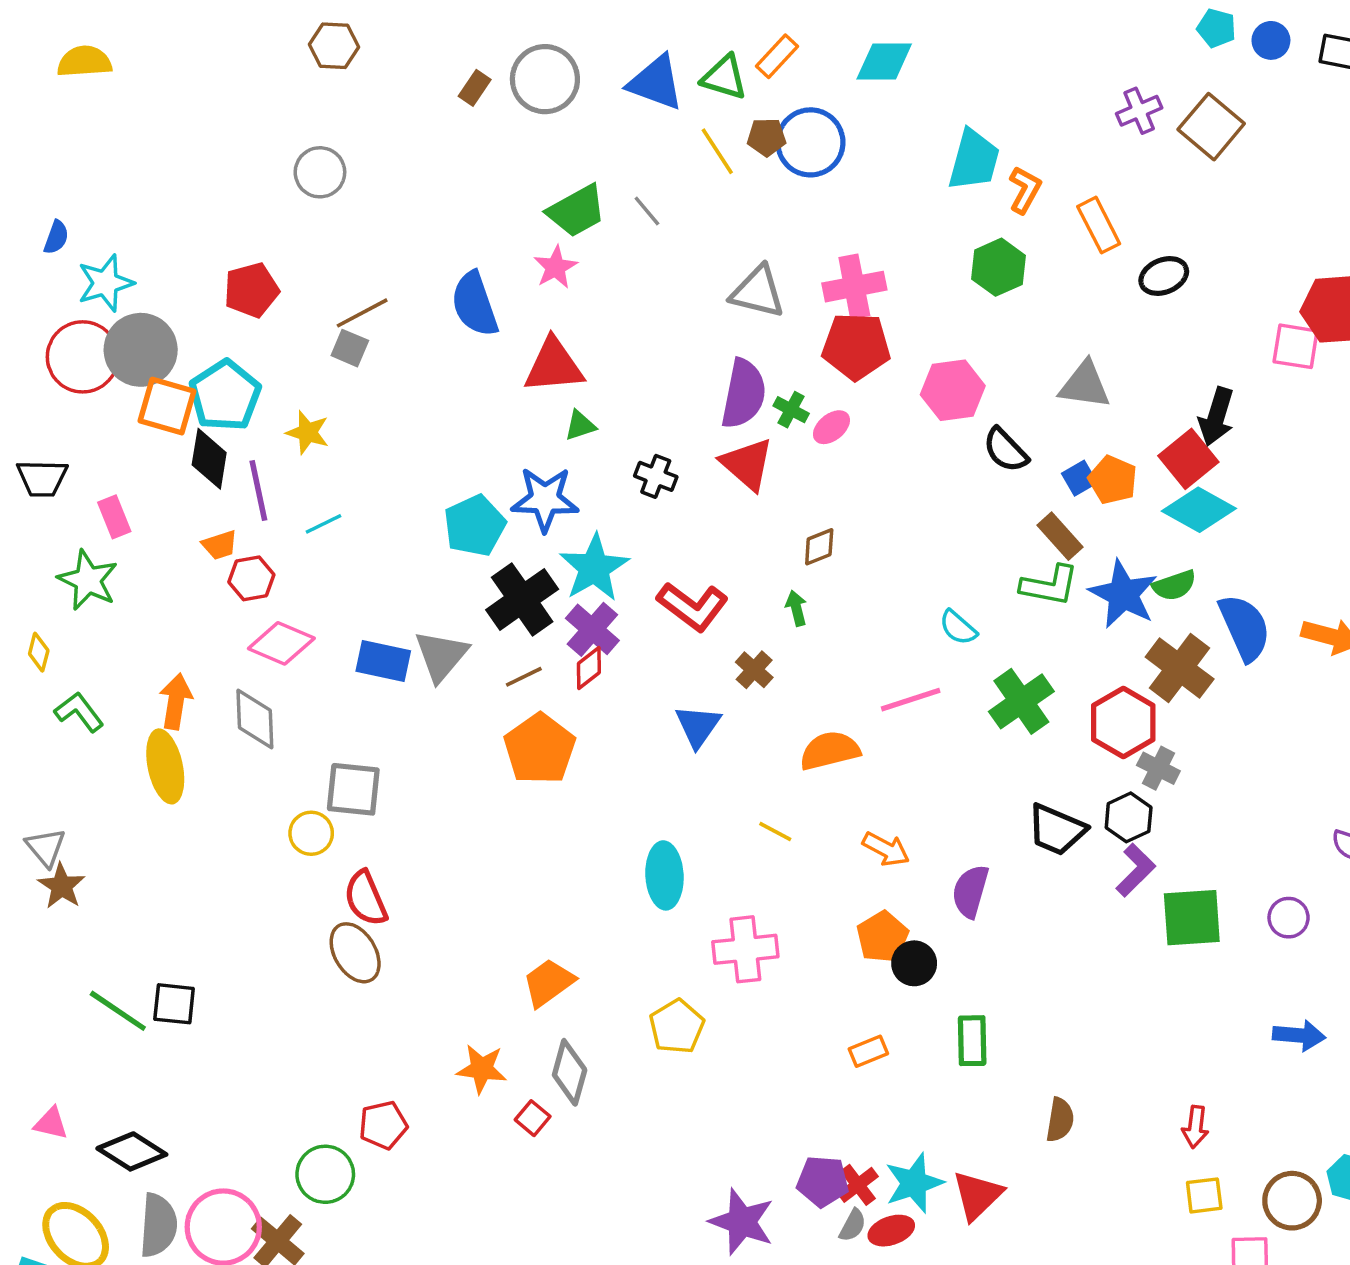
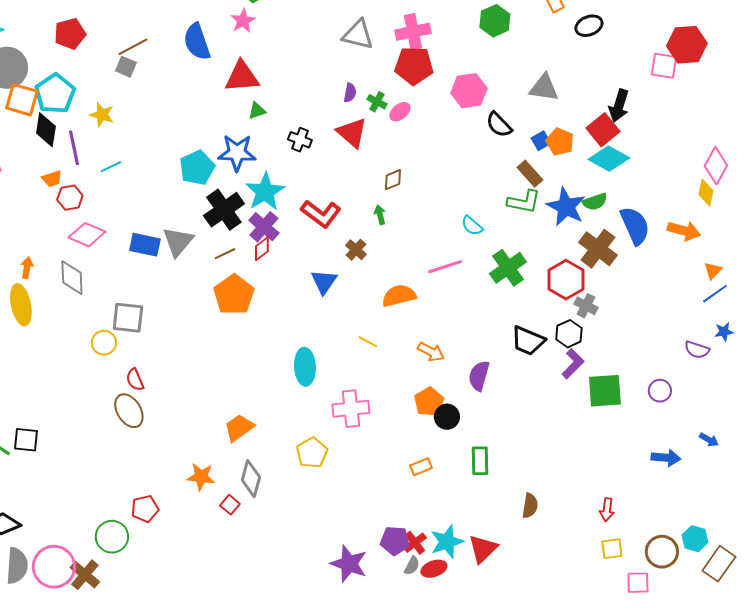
purple semicircle: (744, 394) -> (350, 93), size x0.5
orange arrow: (176, 701) -> (27, 268), size x0.7
red semicircle: (366, 898) -> (135, 380), size x0.7

